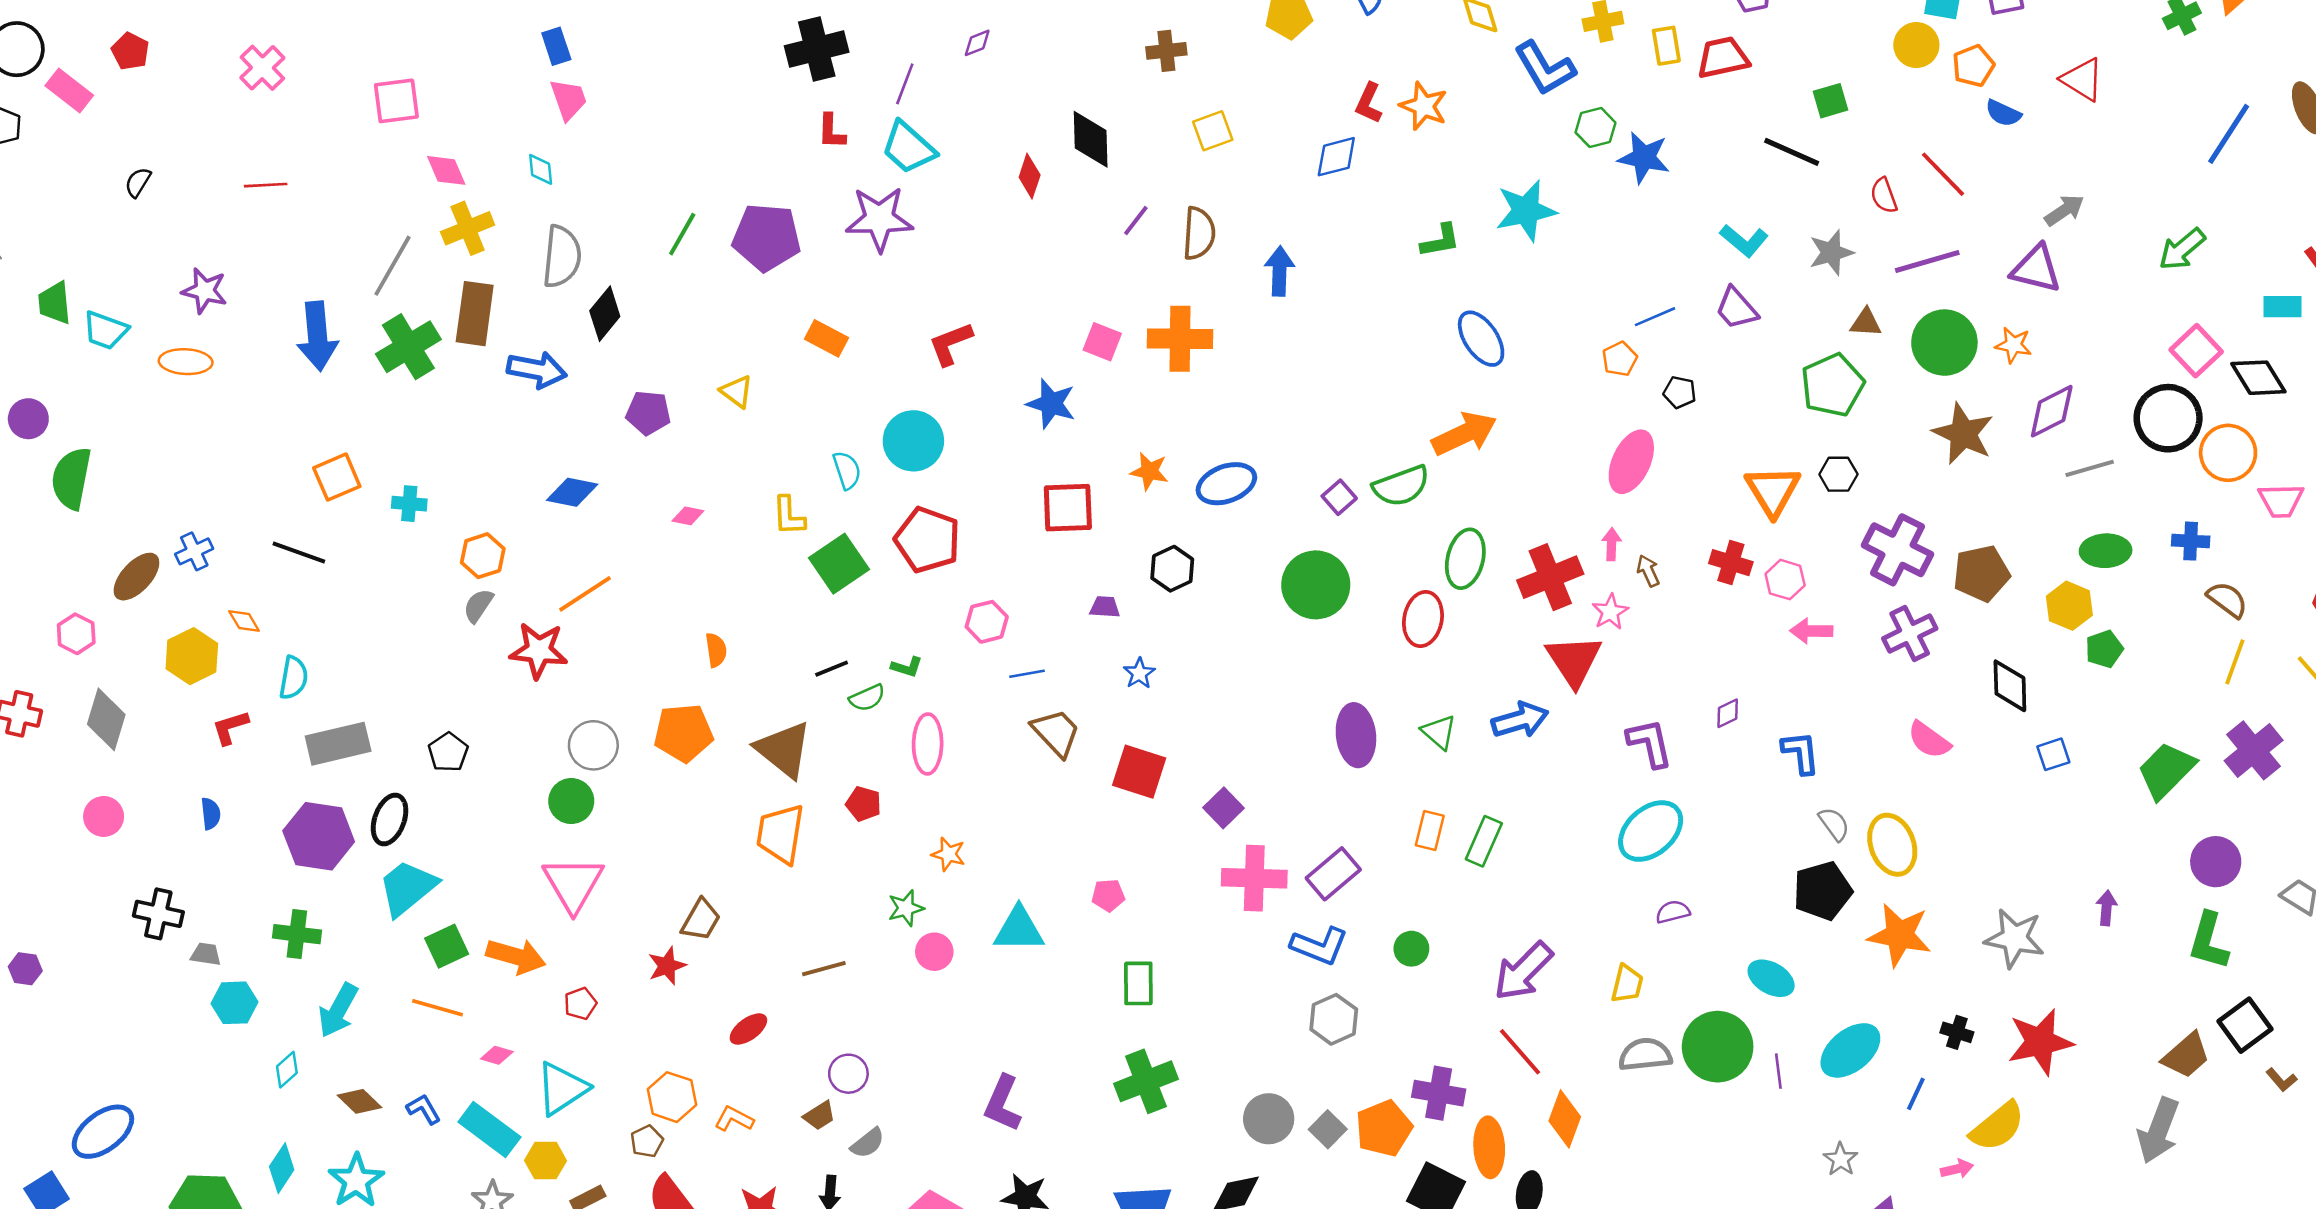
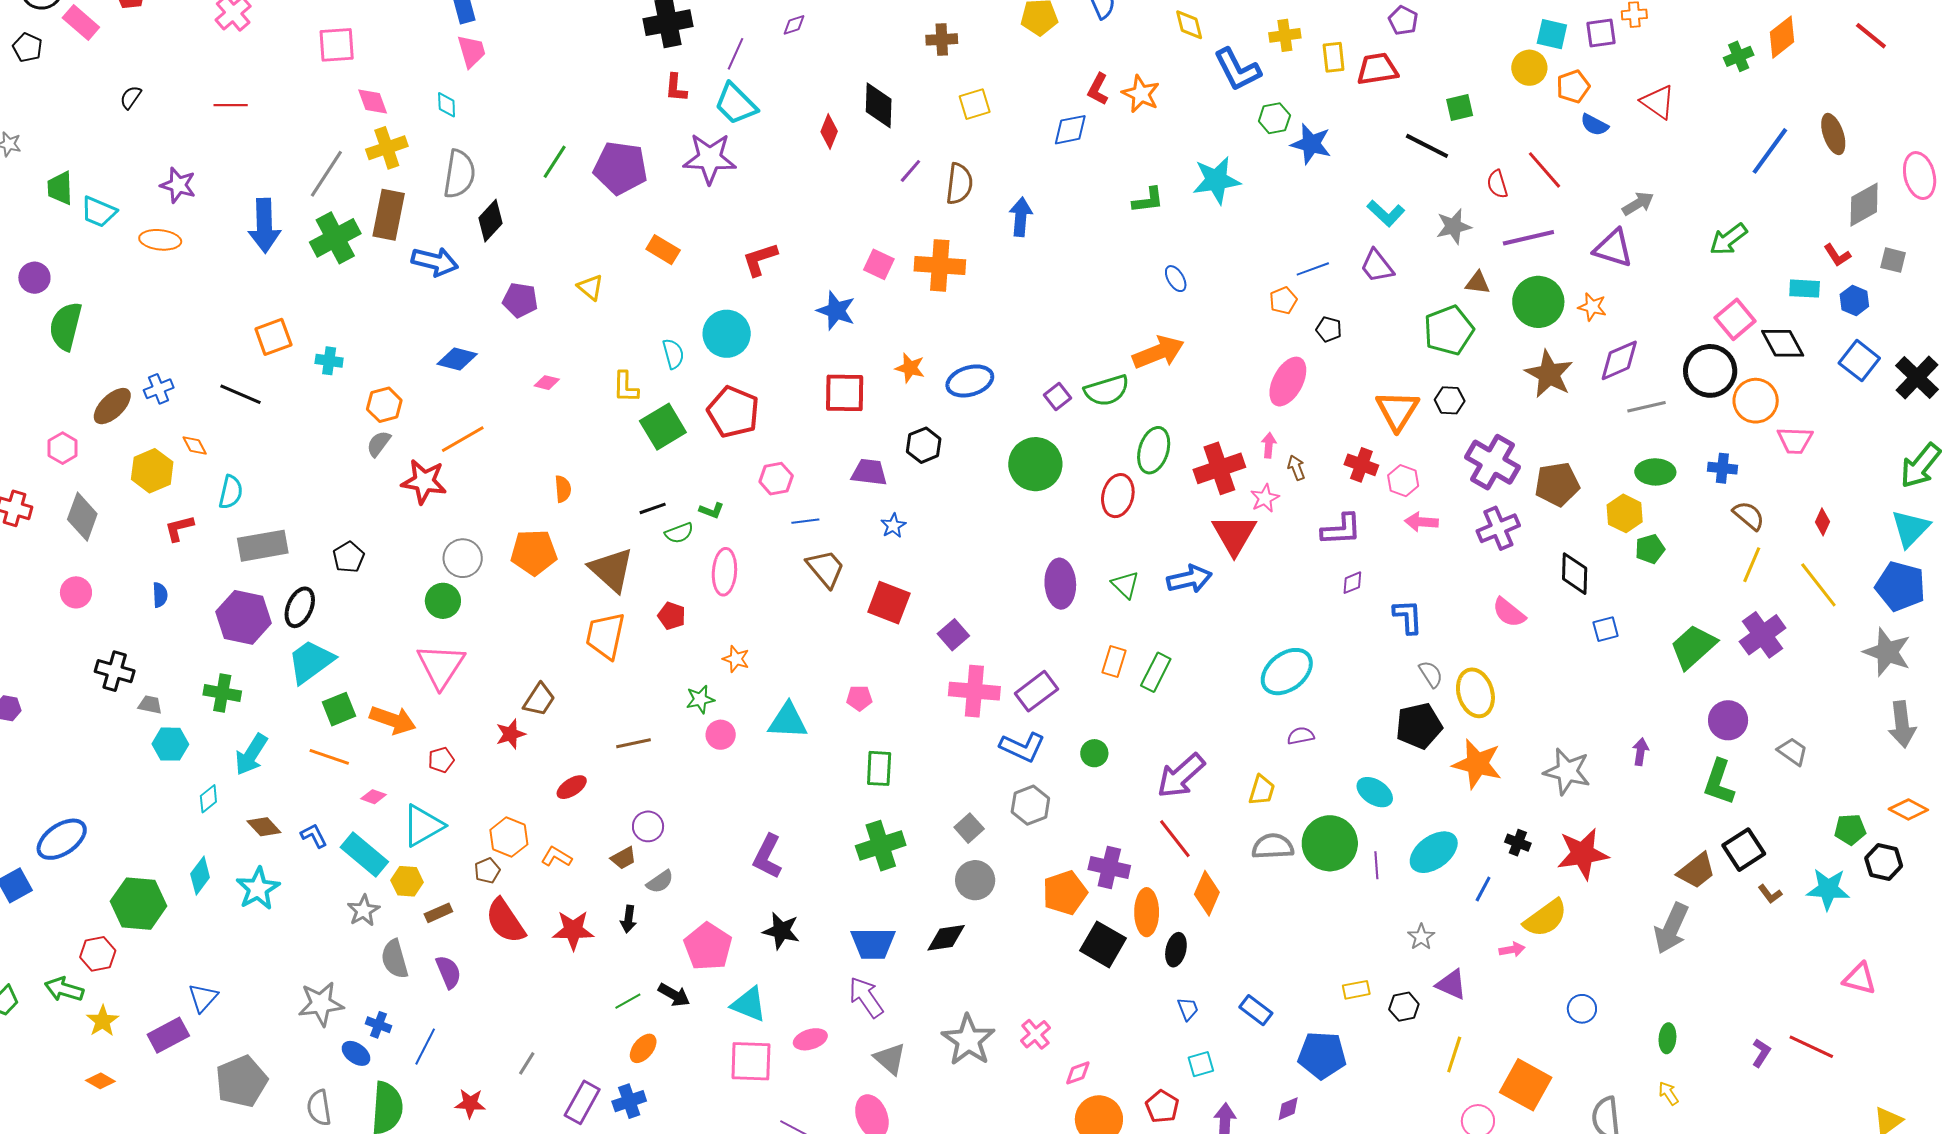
blue ellipse: (1481, 339) -> (1176, 279), size x0.6
purple trapezoid: (1105, 607) -> (869, 472), size x1.5
purple L-shape: (1650, 743) -> (1341, 529), moved, turned 96
gray square: (1328, 1129) -> (969, 828), moved

